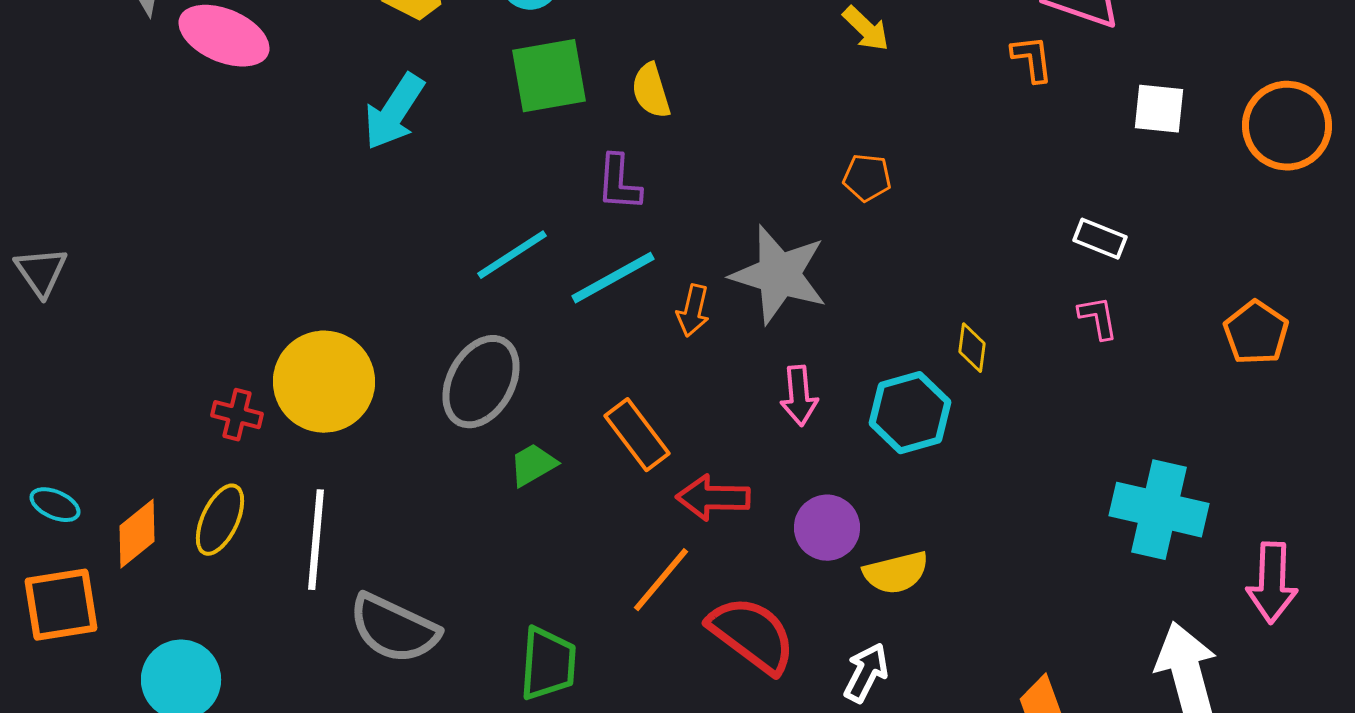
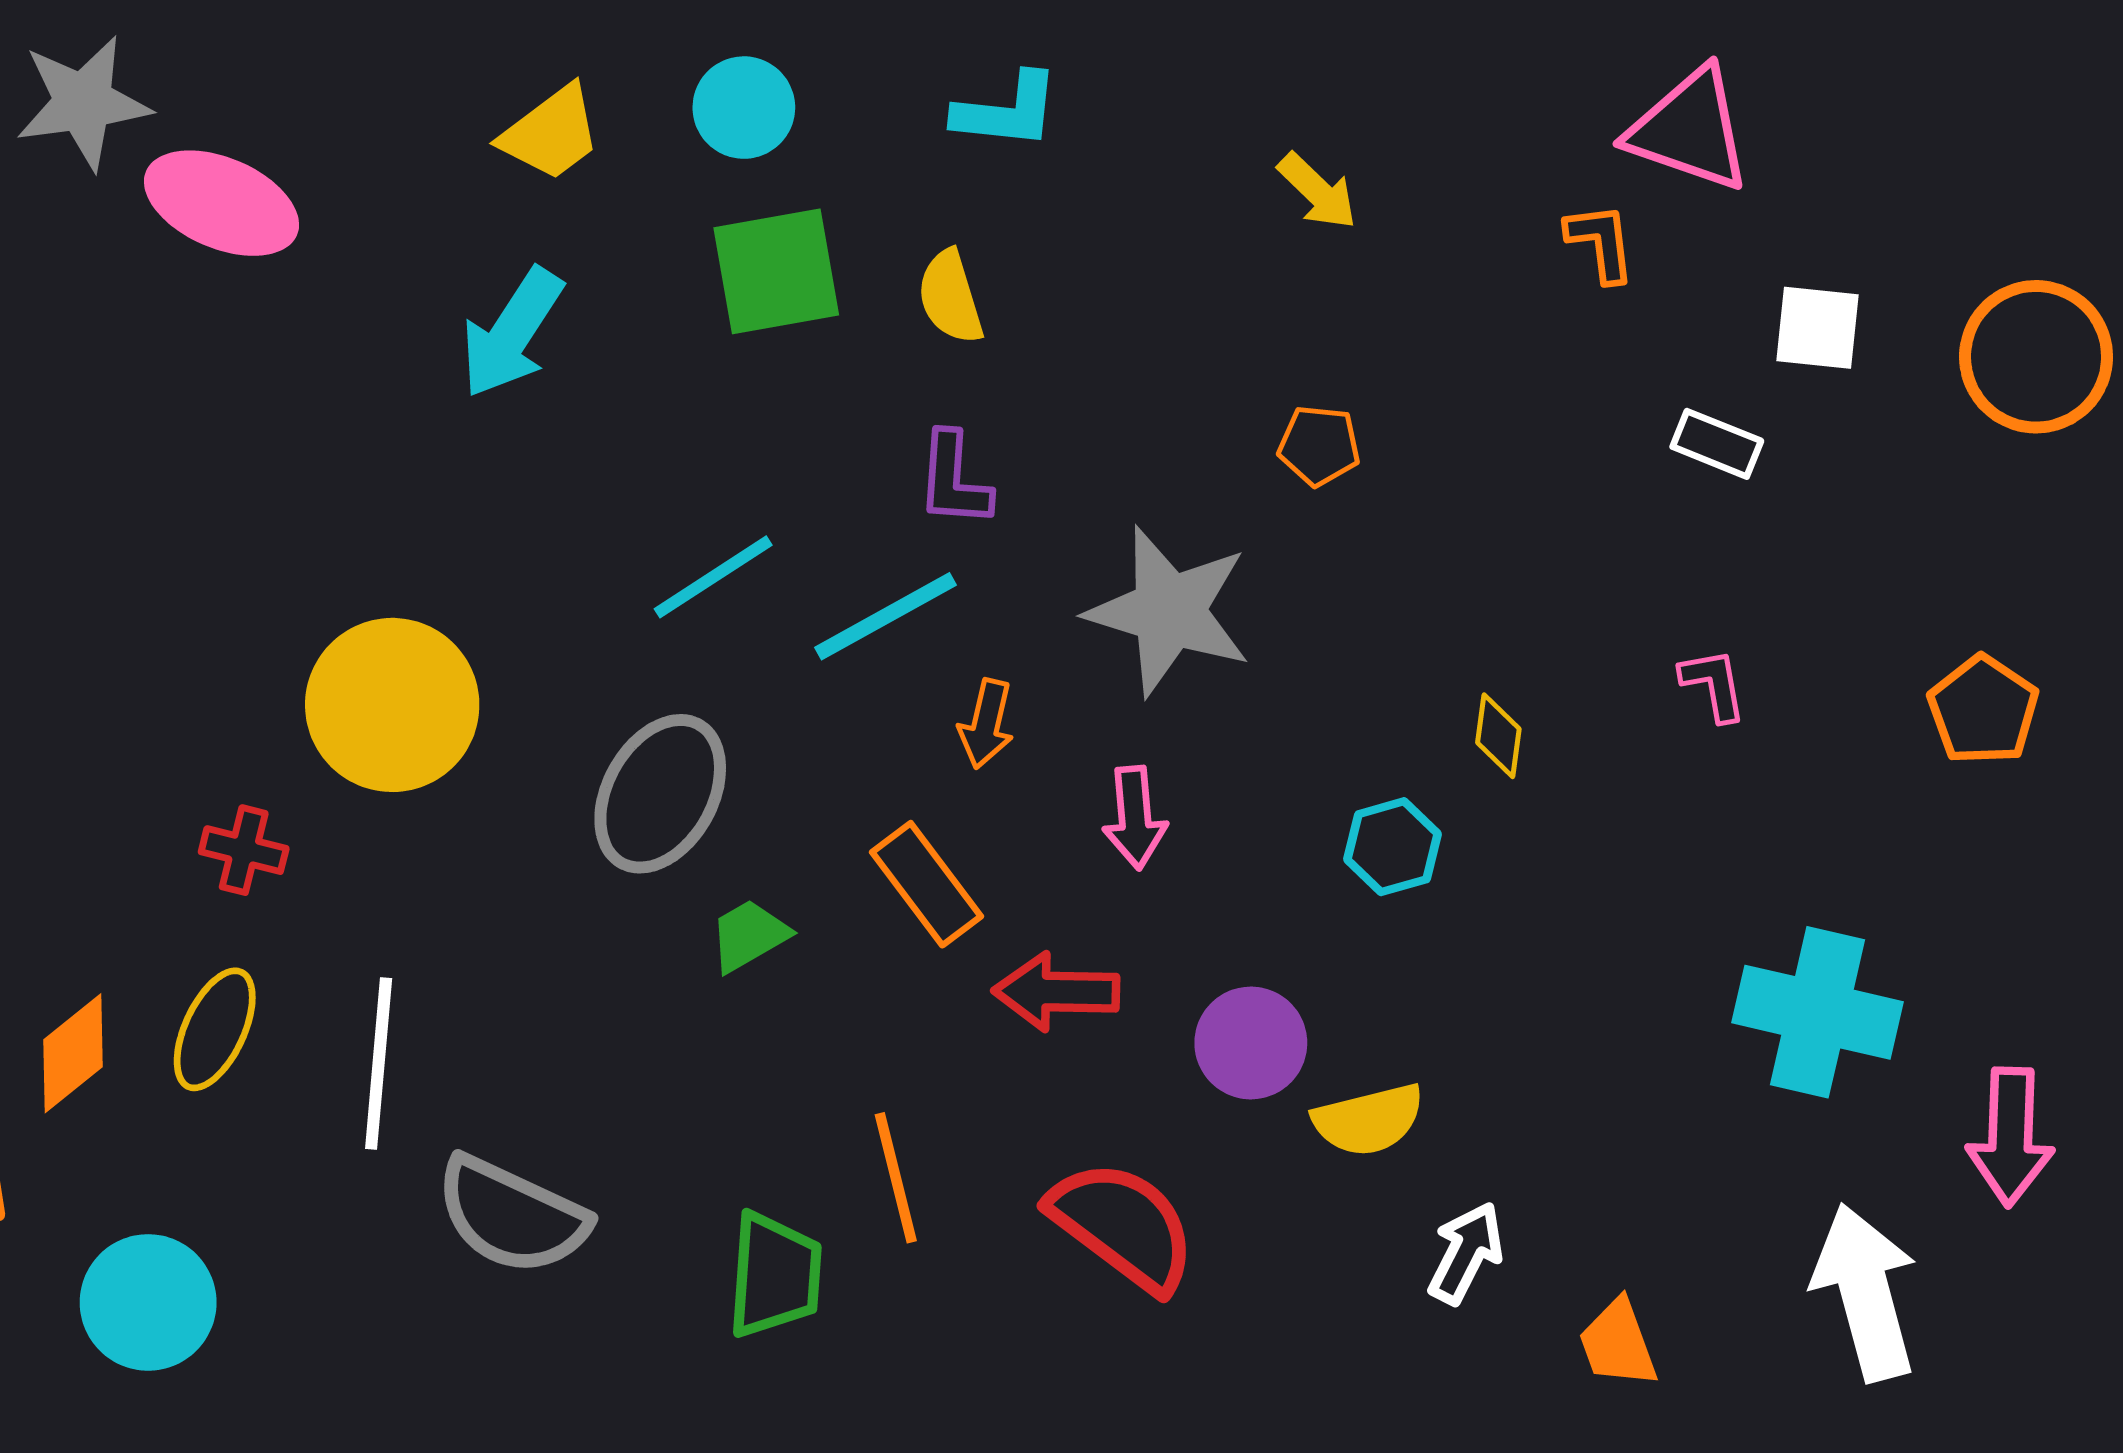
purple L-shape: (619, 183) -> (954, 480), moved
white rectangle: (1100, 239) -> (1717, 444), moved
orange arrow: (693, 311) -> (986, 724), moved
yellow circle: (324, 382) -> (392, 705), moved
pink arrow: (799, 396) -> (1135, 818), moved
cyan hexagon: (910, 413) -> (1393, 847), size x0.7
orange line: (661, 580) -> (896, 1178), moved, turned -54
white arrow: (866, 673) -> (1466, 1253), moved

